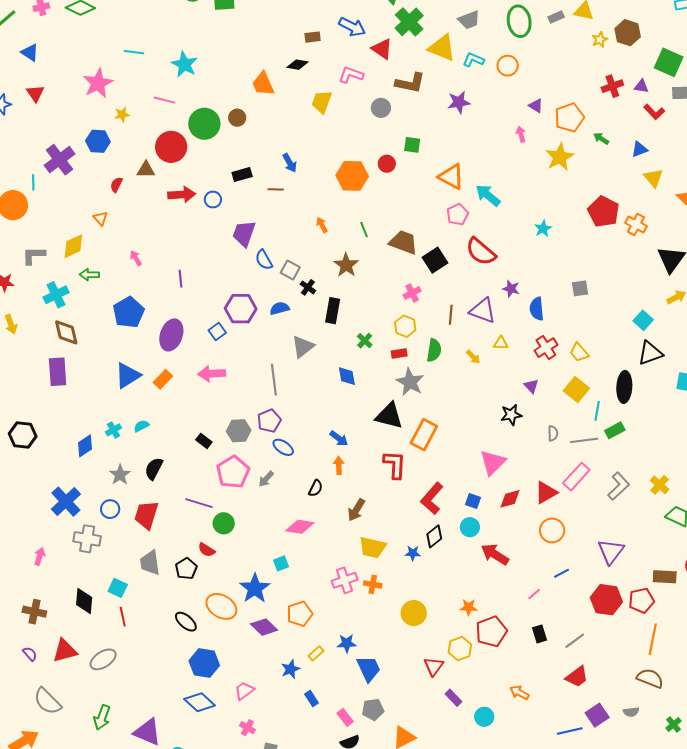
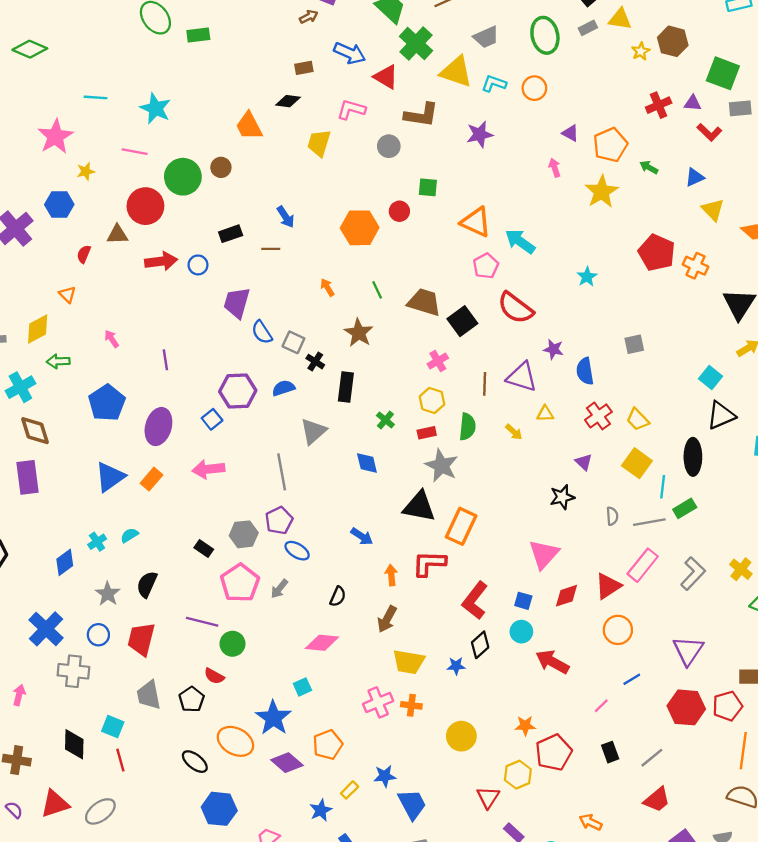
orange arrow: (339, 465) -> (391, 575), moved
red L-shape: (395, 465) -> (429, 563), turned -88

